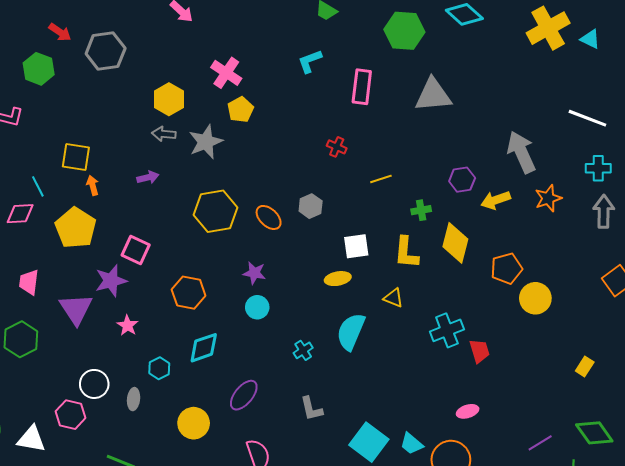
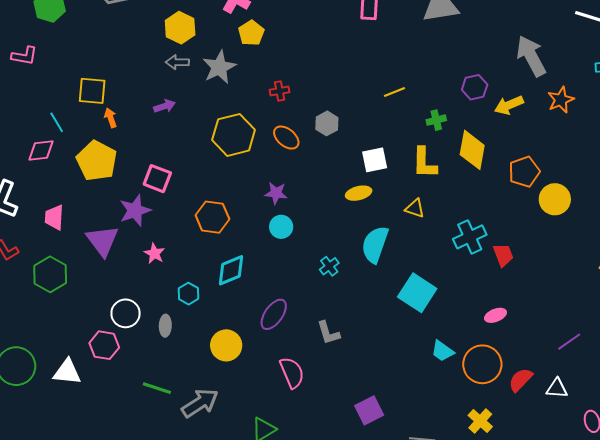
red cross: (337, 147) -> (280, 91), moved, turned -30
gray L-shape: (311, 409) -> (328, 333), moved
cyan square: (369, 442) -> (417, 293), moved

